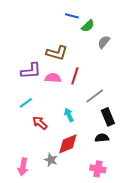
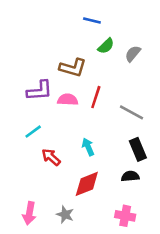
green semicircle: (88, 26) -> (106, 46), moved
gray line: (95, 96) -> (132, 112), moved, turned 66
gray star: (51, 160) -> (65, 215), moved

